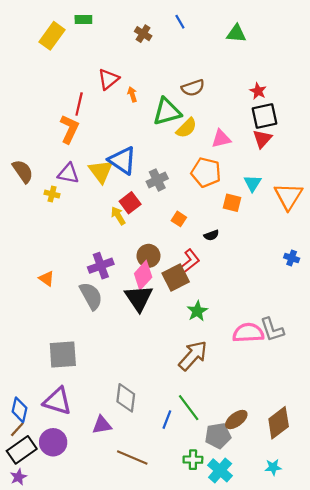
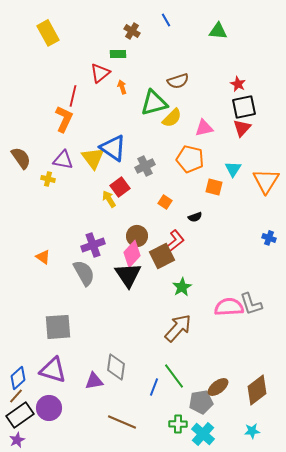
green rectangle: (83, 20) -> (118, 54), moved
yellow rectangle: (52, 36) -> (48, 33), turned -65
blue diamond: (20, 410) -> (18, 378), turned 35
purple triangle: (102, 425) -> (94, 381), moved

